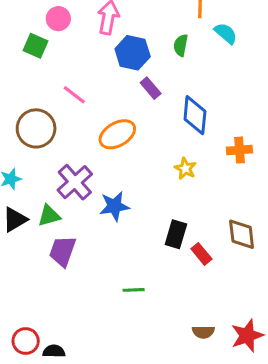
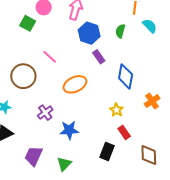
orange cross: (239, 150) -> (152, 101), turned -35
purple cross: (75, 182) -> (45, 113), size x0.7
green triangle: (49, 216) -> (64, 164), moved, turned -35
red rectangle: (201, 254) -> (124, 132), moved

